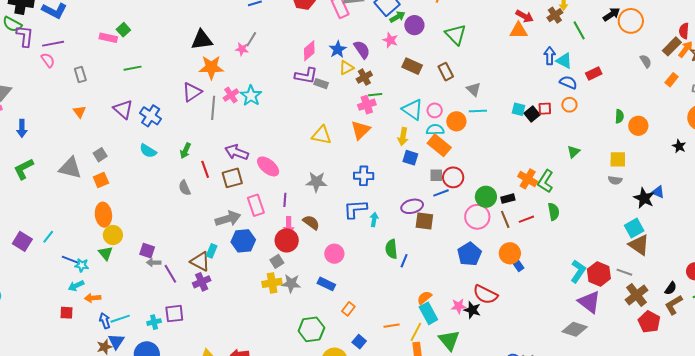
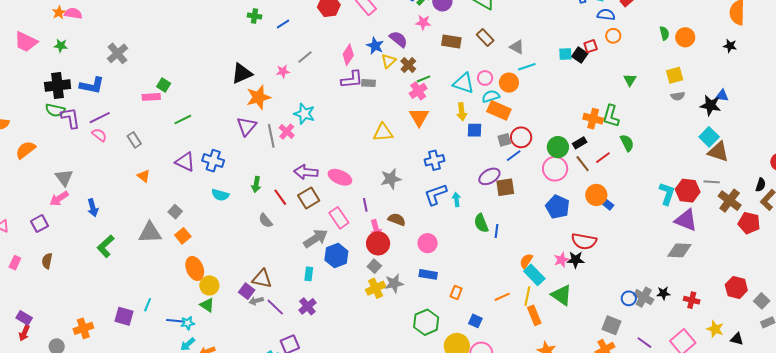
gray line: (251, 39) -> (305, 57), moved, turned 35
pink cross: (231, 95) -> (287, 132), moved
purple square: (147, 251) -> (247, 291), turned 35
brown triangle: (200, 261) -> (262, 279), moved

